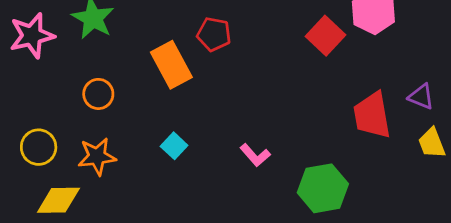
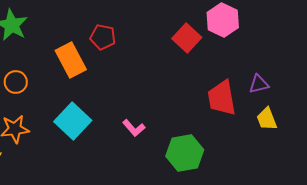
purple triangle: (421, 97) -> (259, 84), turned -35
cyan square: (174, 146) -> (73, 121), size x1.8

